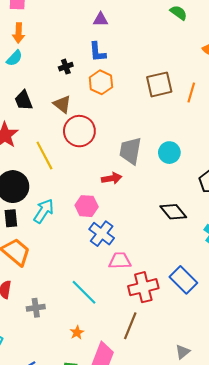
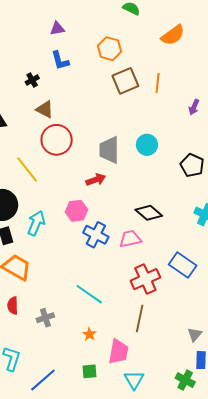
orange hexagon: (101, 82) -> (110, 49), moved
brown triangle: (62, 104) -> (45, 109), moved
black diamond: (173, 212) -> (149, 213), moved
pink trapezoid: (120, 261) -> (130, 239), moved

